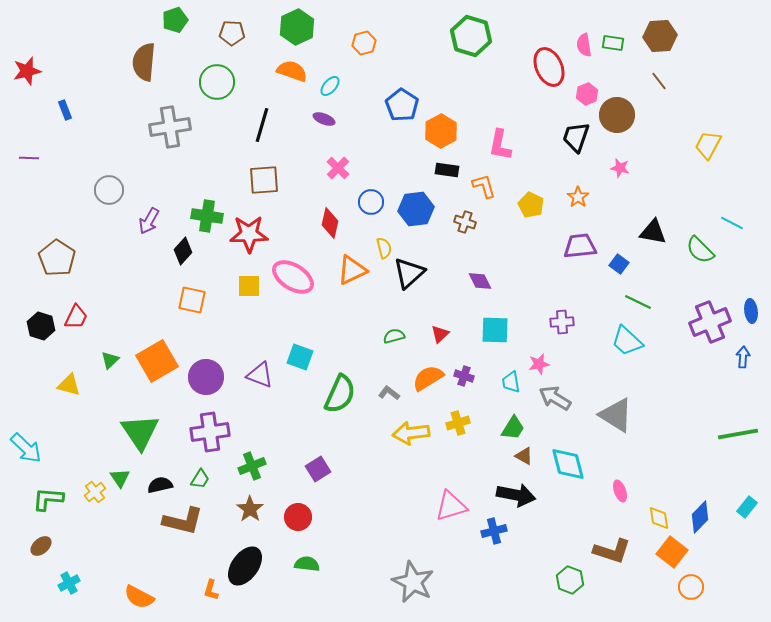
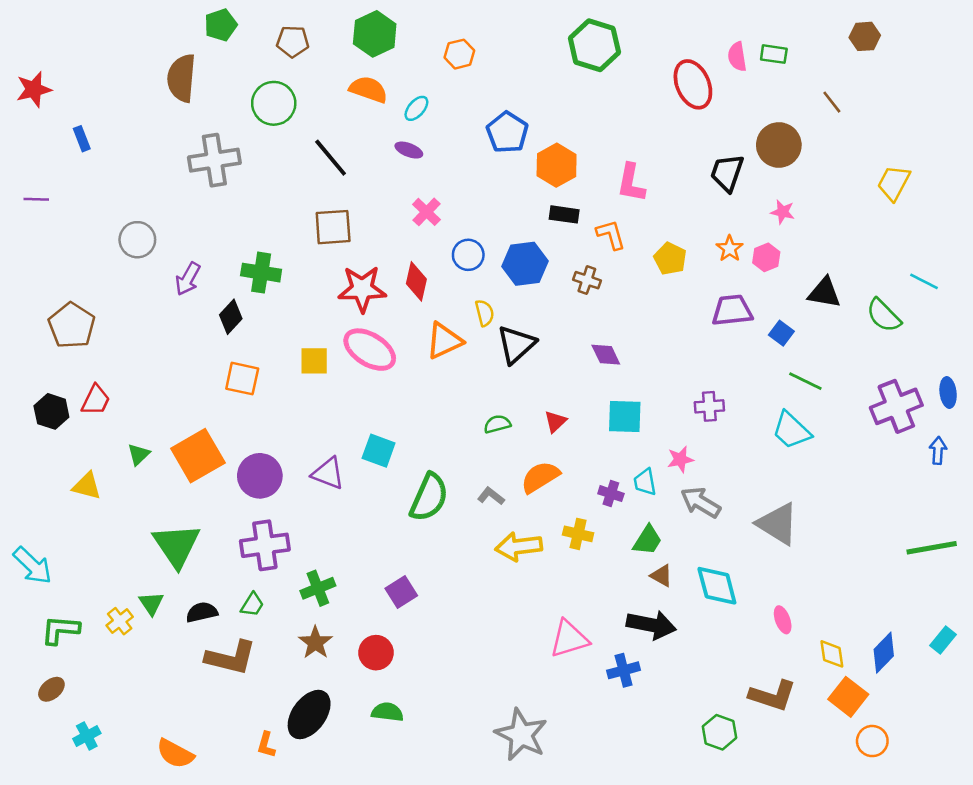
brown hexagon: (660, 36) -> (865, 36), moved, size x0.7
pink hexagon: (587, 94) -> (766, 257), moved
black line: (262, 125) -> (331, 158), turned -56
red star: (249, 234) -> (362, 289), moved
purple cross: (464, 376) -> (611, 494), moved
yellow cross: (458, 423) -> (578, 534), turned 30

